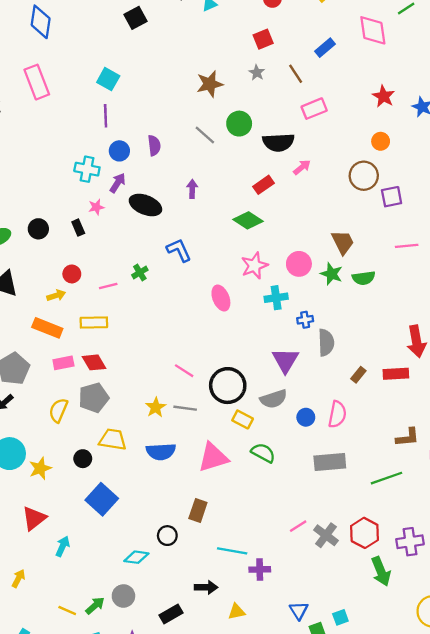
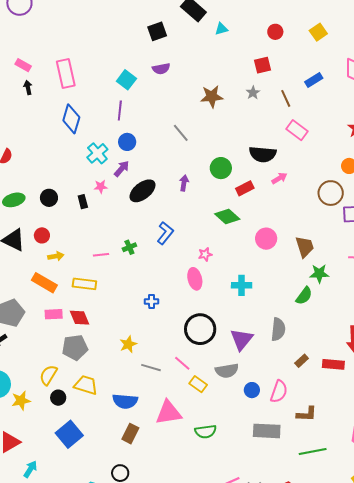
blue diamond: (41, 22) -> (71, 119), moved
pink rectangle: (314, 109) -> (297, 130), turned 50
green circle: (239, 124) -> (221, 168), moved
gray line: (205, 135) -> (181, 133), moved
purple semicircle: (154, 145) -> (161, 69), moved, turned 78
cyan cross: (87, 169) -> (97, 153), turned 30
black ellipse: (145, 205) -> (142, 191), turned -68
blue L-shape: (179, 250) -> (165, 233), turned 55
pink circle: (299, 264) -> (266, 239), moved
pink star: (254, 266) -> (205, 254), moved, size x0.6
red circle: (72, 274) -> (42, 235), moved
green star: (332, 274) -> (319, 274), moved, turned -30
green semicircle: (364, 278) -> (304, 296), moved, turned -54
blue cross: (305, 320) -> (152, 301), moved
pink line: (184, 371) -> (182, 363), moved
black circle: (228, 386) -> (200, 329), moved
yellow star: (156, 407) -> (128, 344), moved
yellow semicircle: (58, 410) -> (48, 375), moved
brown L-shape: (408, 437) -> (307, 414), moved
green semicircle: (263, 453) -> (206, 432), moved, turned 135
brown rectangle: (198, 510) -> (130, 434), moved

